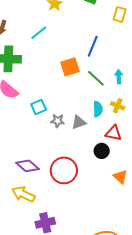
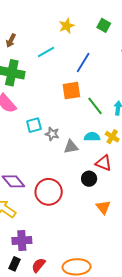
blue line: (93, 46) -> (83, 63), moved
cyan semicircle: (98, 109) -> (92, 137), turned -98
gray star: (58, 121) -> (52, 134), moved

